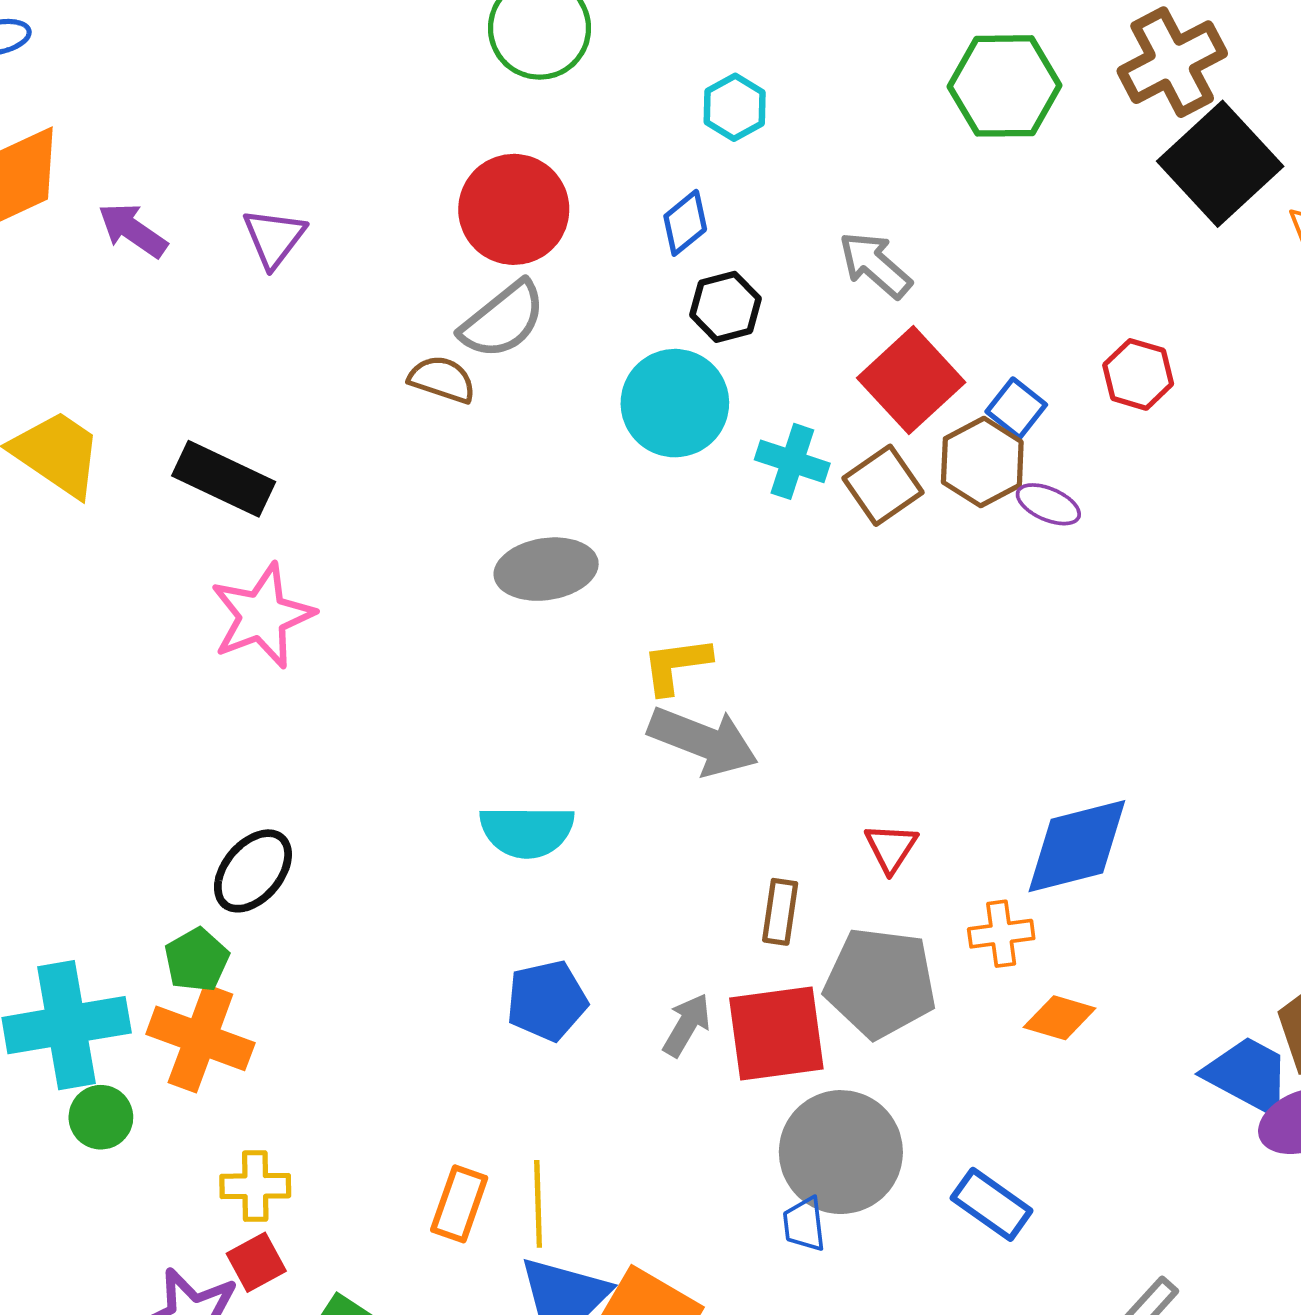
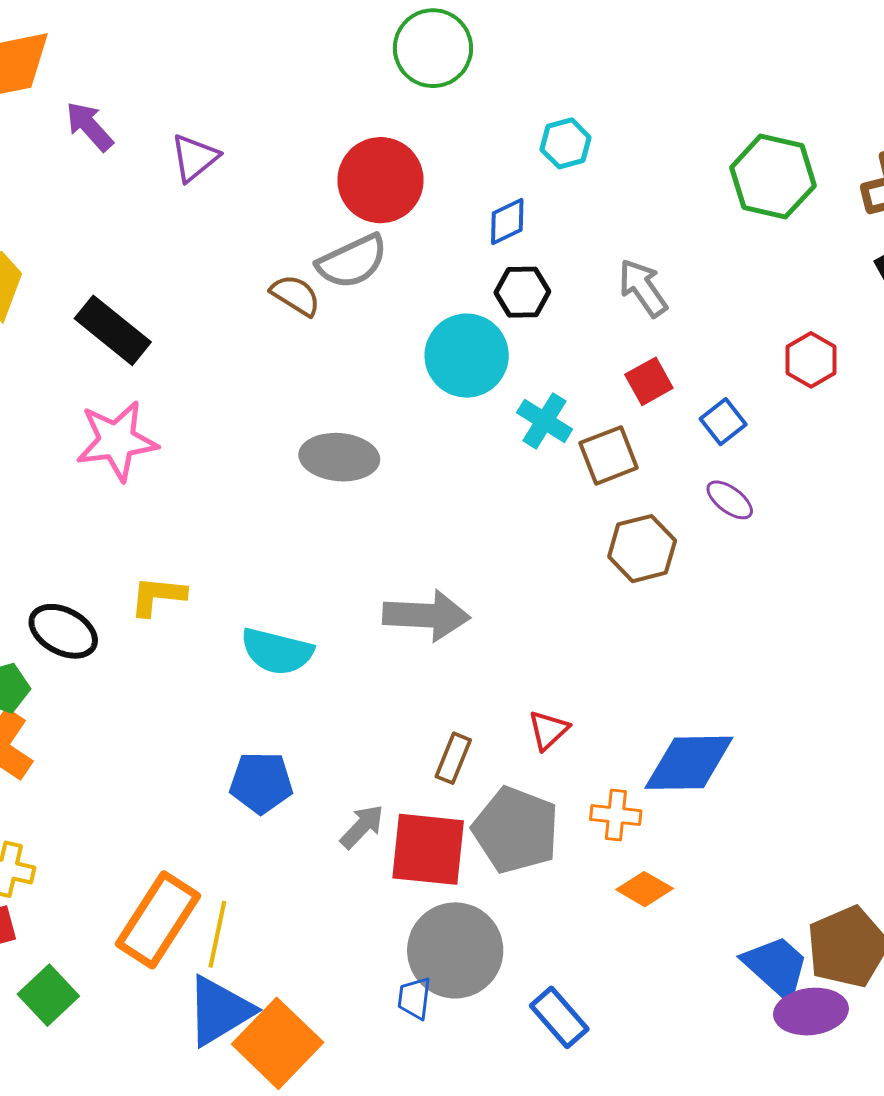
red hexagon: (1138, 374) -> (811, 360), moved
red square: (911, 380) -> (649, 381), size x0.6
brown hexagon: (982, 462) -> (642, 549), moved
yellow L-shape: (676, 665) -> (158, 596), moved
gray arrow: (703, 741) -> (426, 615), turned -32
black ellipse: (253, 871) -> (63, 631), turned 64
orange rectangle: (459, 1204) -> (158, 920), size x1.6

